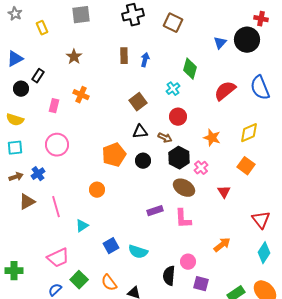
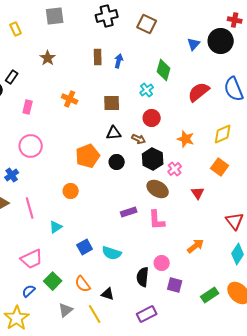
orange cross: (81, 95) -> (70, 99), moved
brown square: (138, 102) -> (112, 103), turned 36

